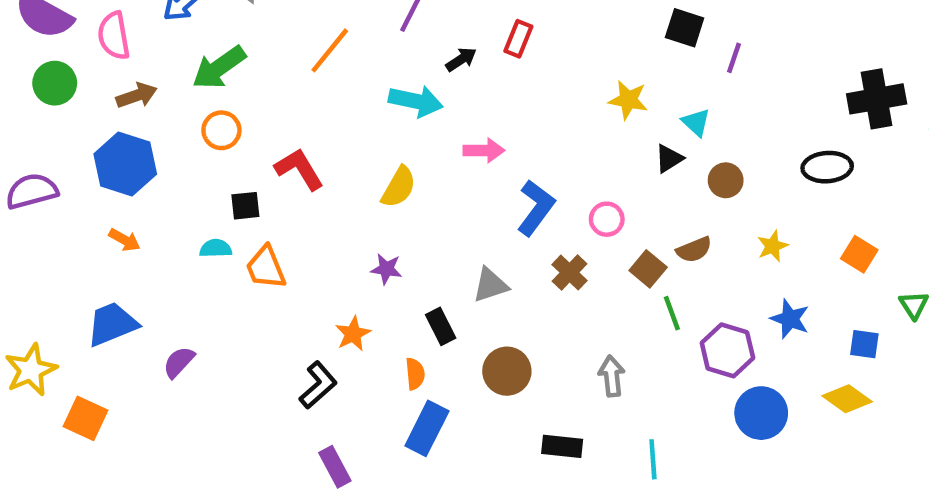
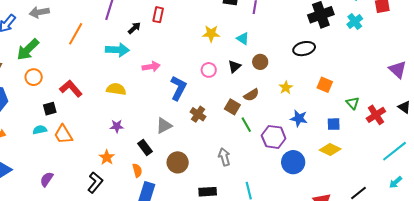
black triangle: (669, 159) -> (235, 66), moved
yellow semicircle: (399, 187) -> (116, 89), turned -102
pink circle: (607, 219) -> (209, 70), moved
purple semicircle: (179, 362) -> (47, 179), moved

